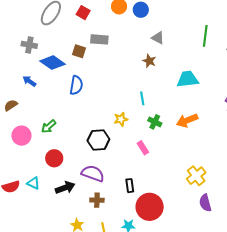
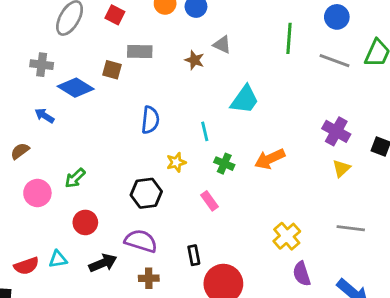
brown star: (149, 61) -> (194, 60), moved
cyan trapezoid: (188, 79) -> (245, 100), moved, turned 135
blue semicircle: (76, 85) -> (150, 120), moved
cyan triangle: (33, 183) -> (58, 259), turned -32

